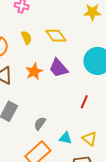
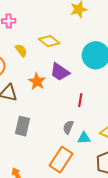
red line: (84, 102) -> (80, 100), moved
gray semicircle: (40, 123) -> (68, 127), moved

